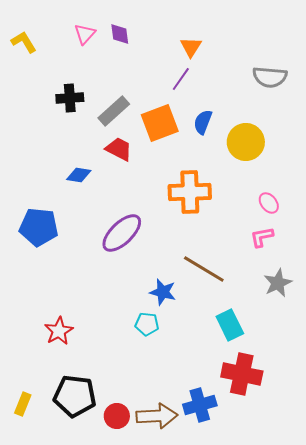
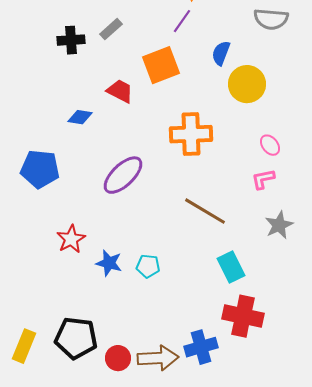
gray rectangle: (114, 111) -> (111, 29), moved, size x0.7
blue semicircle: (203, 122) -> (221, 53), moved
blue star: (163, 292) -> (109, 263), moved
red star: (59, 331) -> (71, 239), moved
yellow rectangle: (23, 404) -> (24, 346), size x1.4

